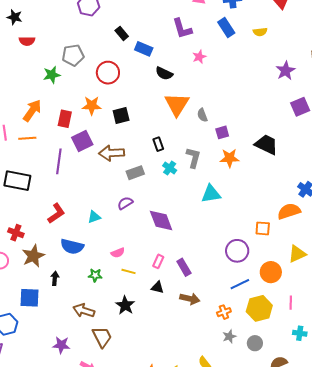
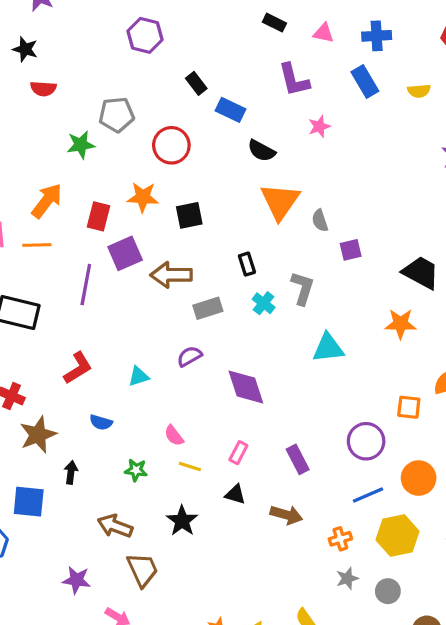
orange star: (229, 158) -> (401, 324), moved
blue semicircle: (72, 247) -> (101, 422), size x0.6
pink semicircle: (118, 253) -> (174, 436), turned 72
purple rectangle: (184, 267) -> (298, 459), moved

